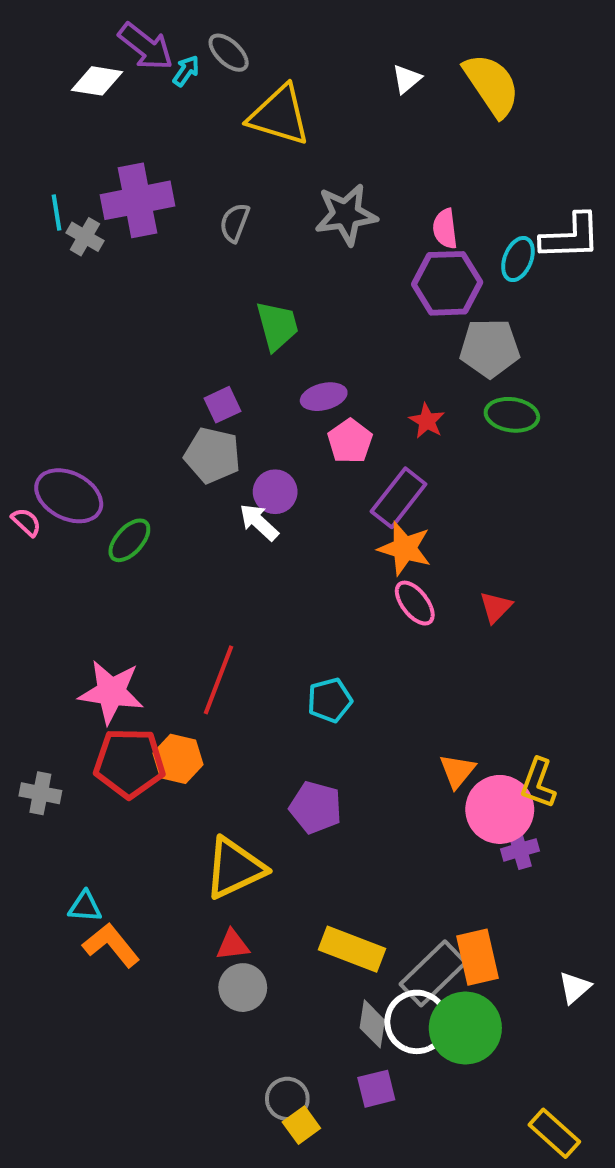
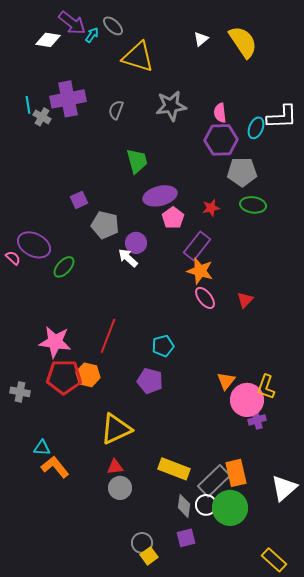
purple ellipse: (324, 397) -> (160, 196), size x1.5
purple square: (223, 405) -> (79, 200), moved
red star: (427, 421) -> (211, 208), turned 30
purple pentagon: (316, 807) -> (150, 381), moved
white triangle: (575, 988) -> (284, 488), size x1.6
white circle: (417, 1022) -> (206, 505), size x0.7

